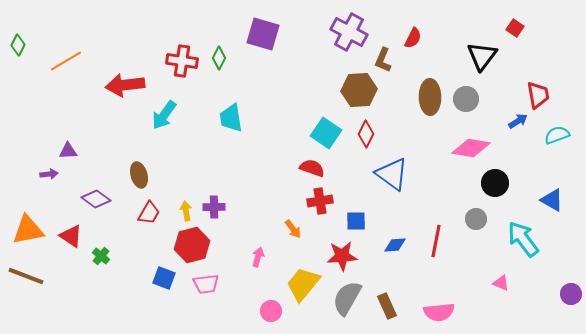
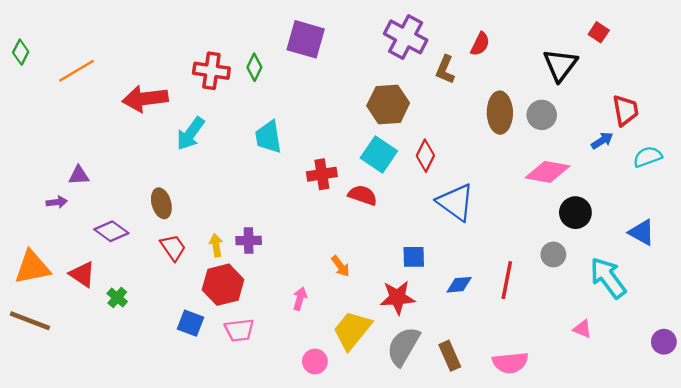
brown hexagon: (359, 90) -> (388, 104), moved
red cross: (320, 201) -> (322, 174), moved
red trapezoid: (149, 213) -> (173, 248), turned -65

